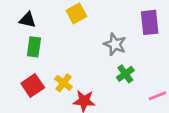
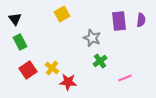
black triangle: (27, 20) -> (15, 19), moved, turned 40
green rectangle: (34, 47) -> (20, 42), moved, turned -35

